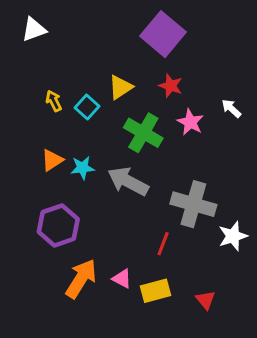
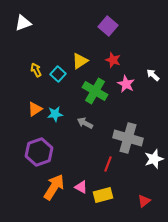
purple square: (163, 34) -> (108, 26), size x0.7
gray arrow: (128, 181) -> (85, 123), size x0.6
red triangle: (206, 300) -> (144, 201), moved, turned 32

